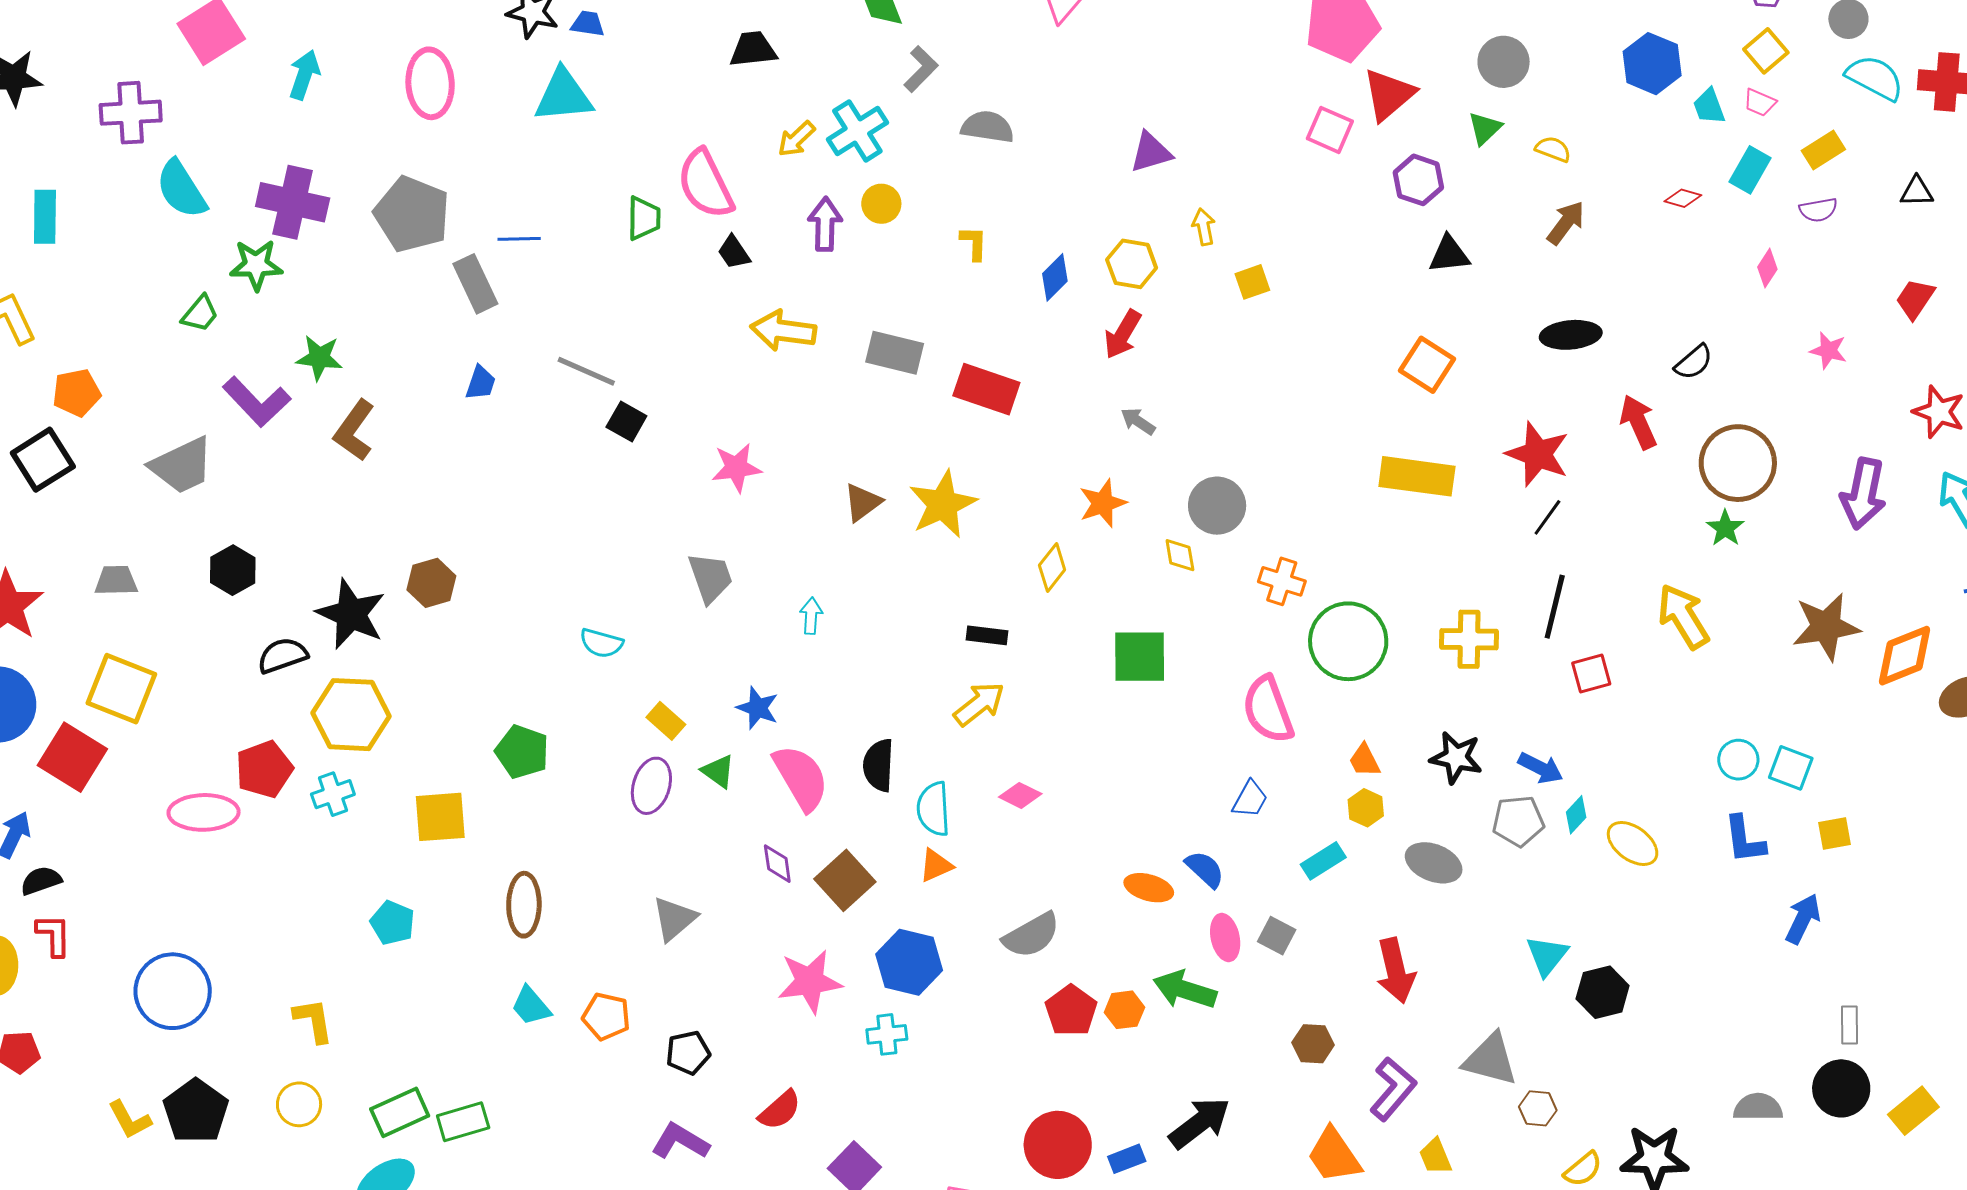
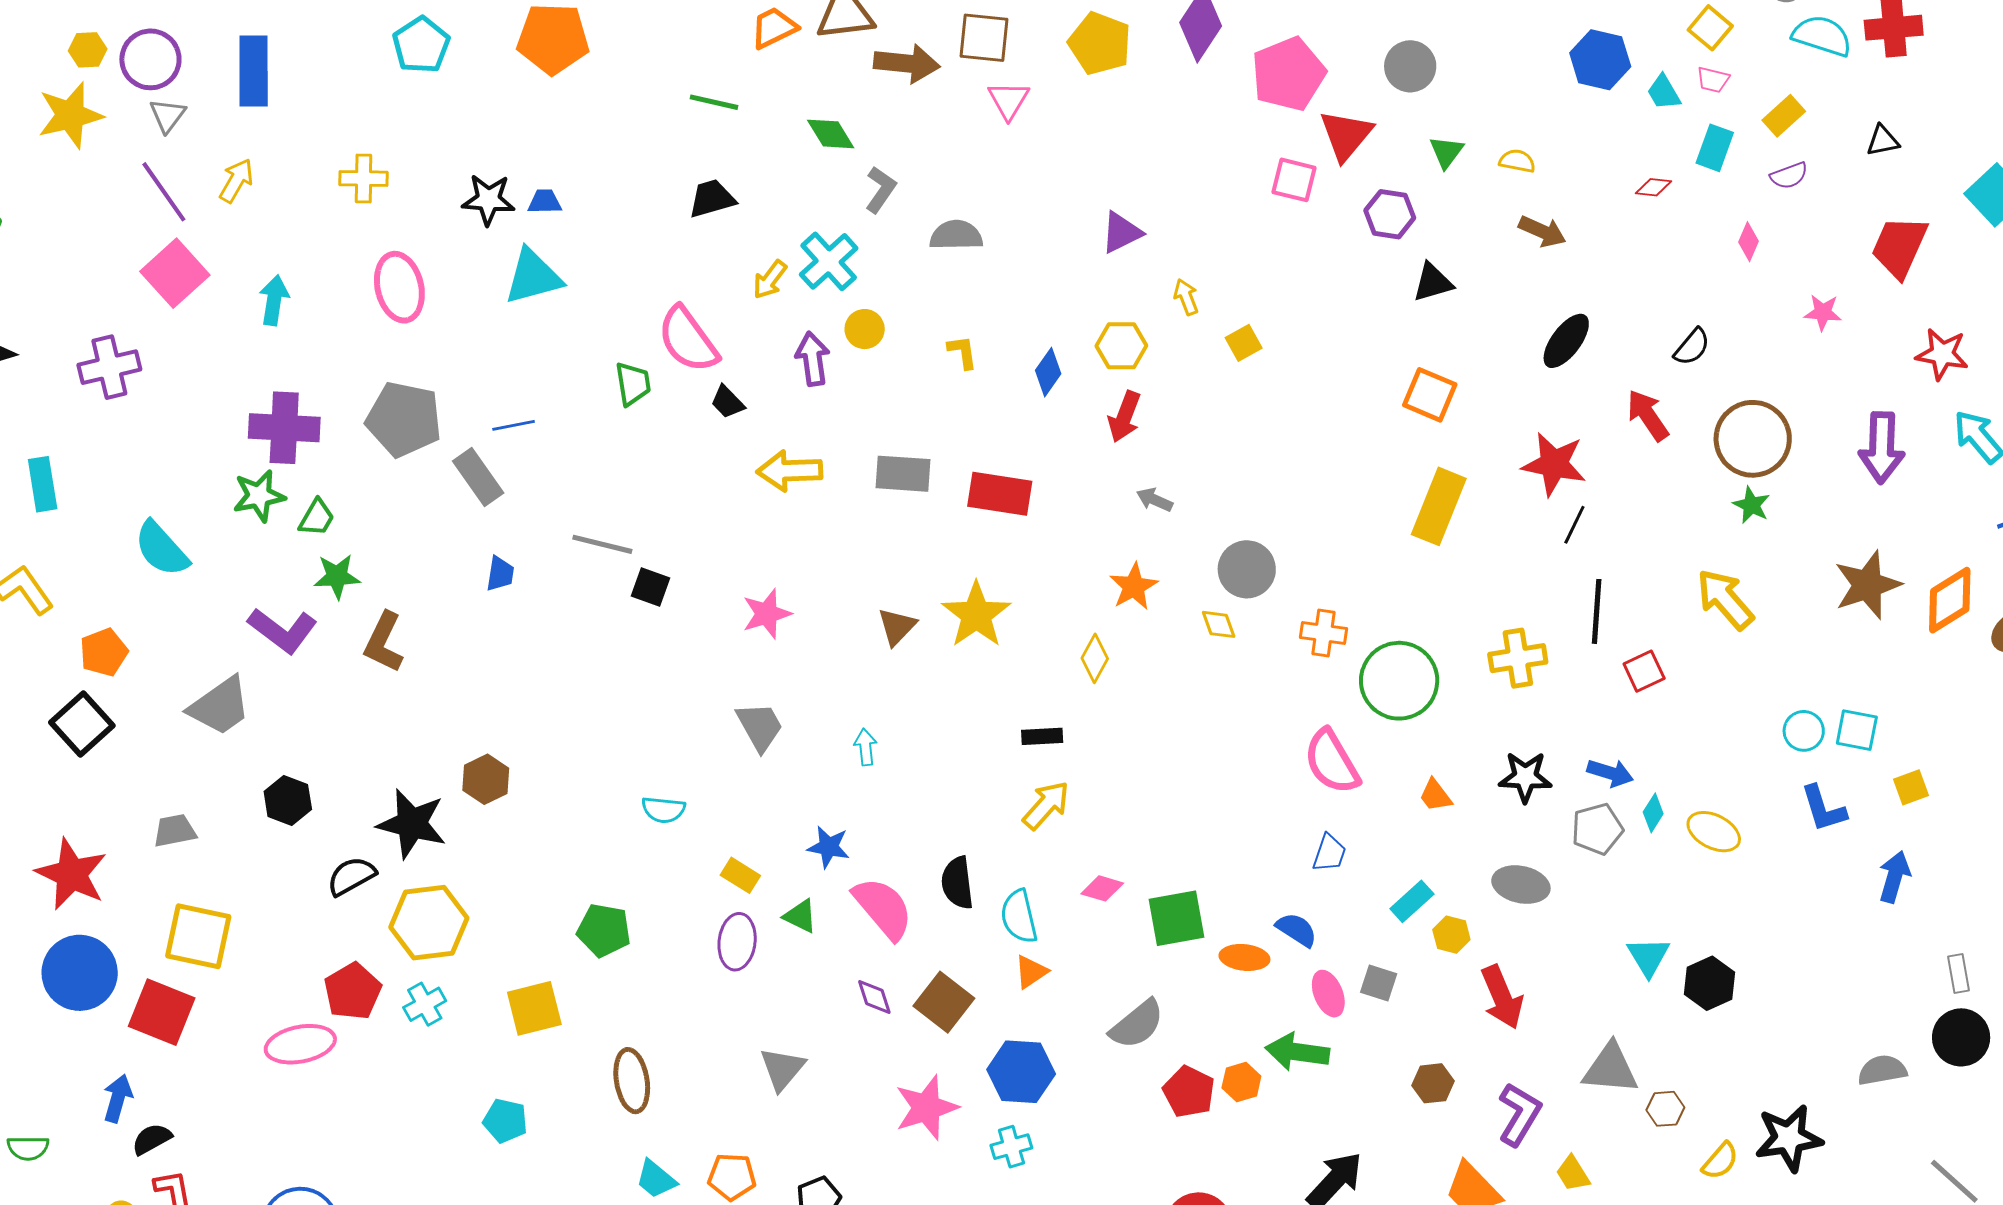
gray circle: (1504, 62) -> (1410, 66), moved
cyan semicircle: (181, 189) -> (162, 549), moved
brown arrow: (1566, 223) -> (1542, 231), turned 87
red trapezoid: (1915, 299) -> (1899, 247), size x1.5
green trapezoid: (200, 314) -> (317, 518), moved
black ellipse: (1571, 335) -> (1566, 341), turned -38
yellow rectangle: (1417, 476) -> (1439, 506), turned -66
green square: (1140, 657) -> (1177, 918), moved
yellow hexagon: (1366, 808) -> (1451, 935), moved

